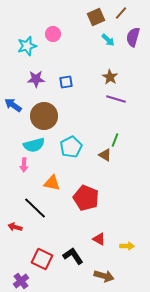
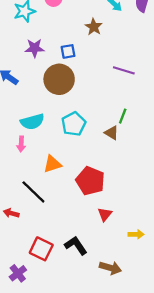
brown star: (110, 77) -> (94, 27), moved
brown circle: (44, 116) -> (59, 79), moved
orange triangle: (52, 183) -> (52, 164), turned -30
red triangle: (99, 239) -> (105, 214), moved, turned 40

